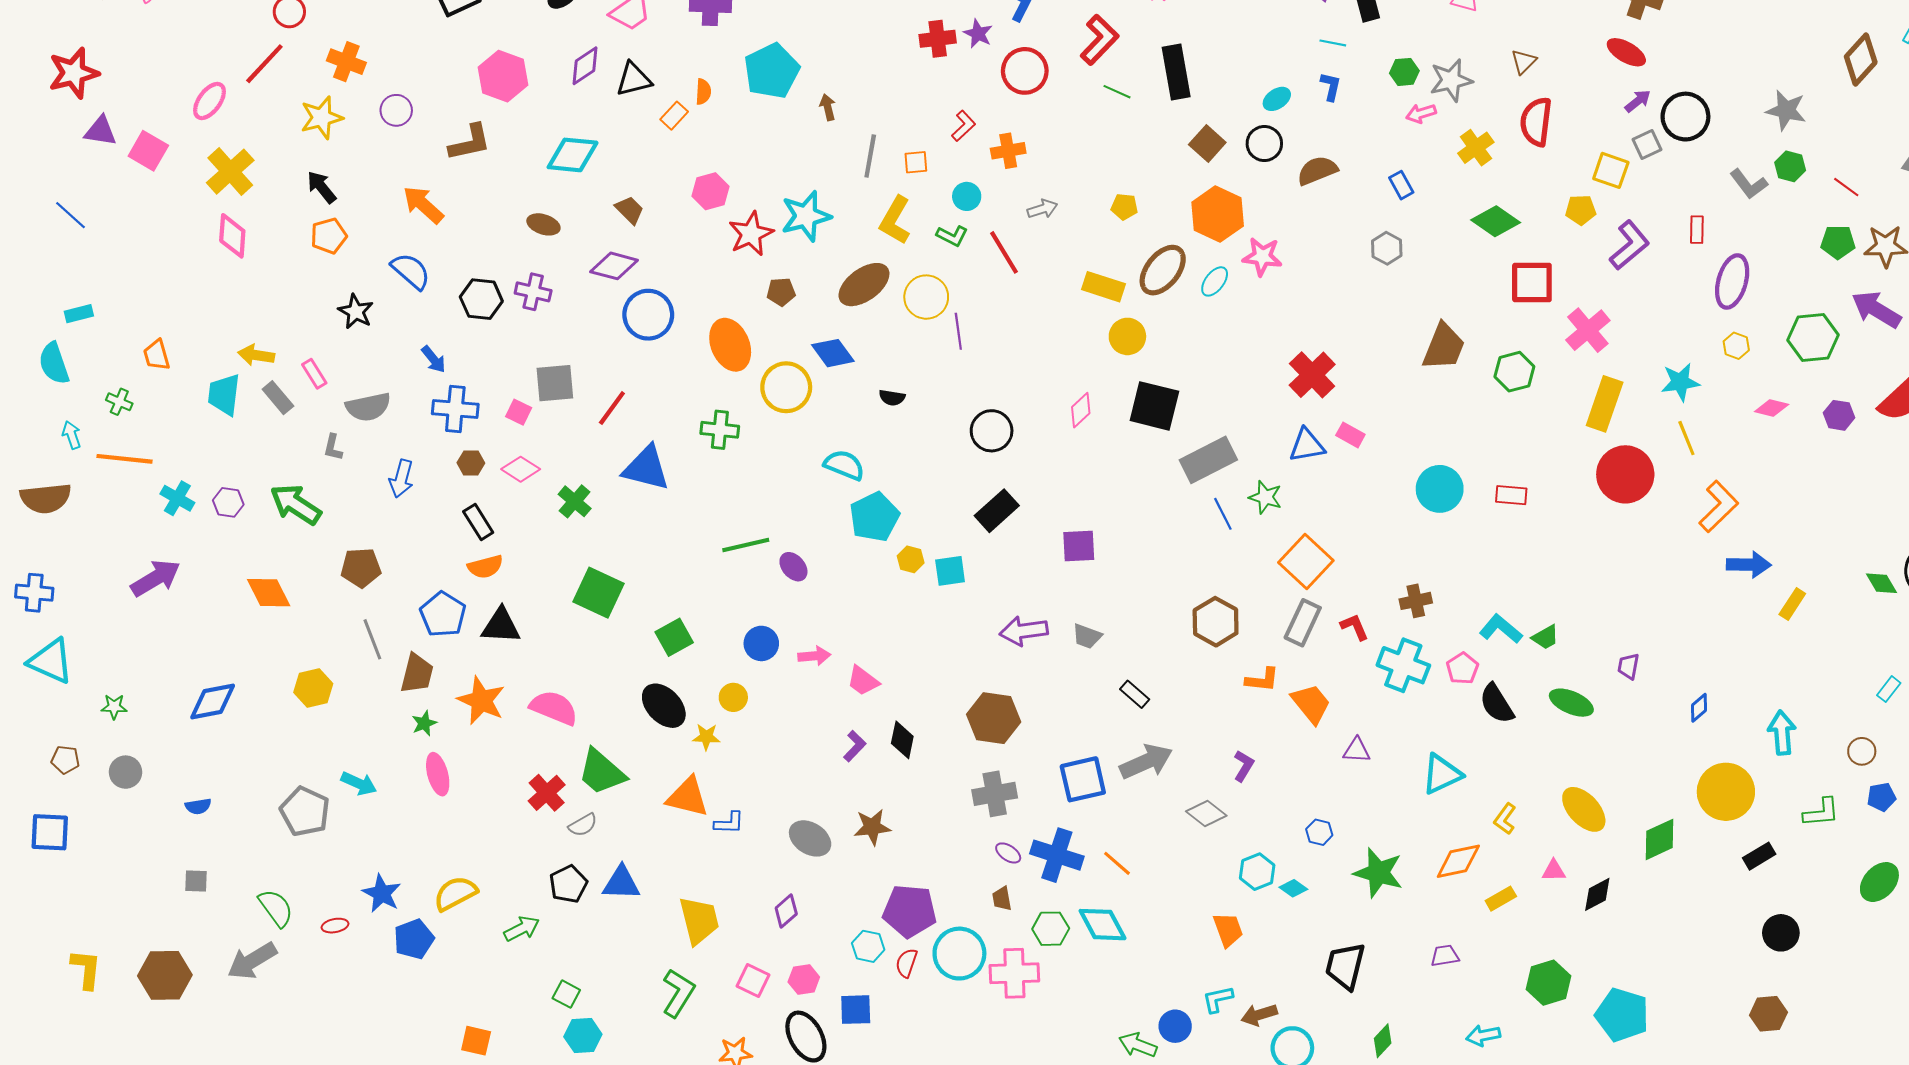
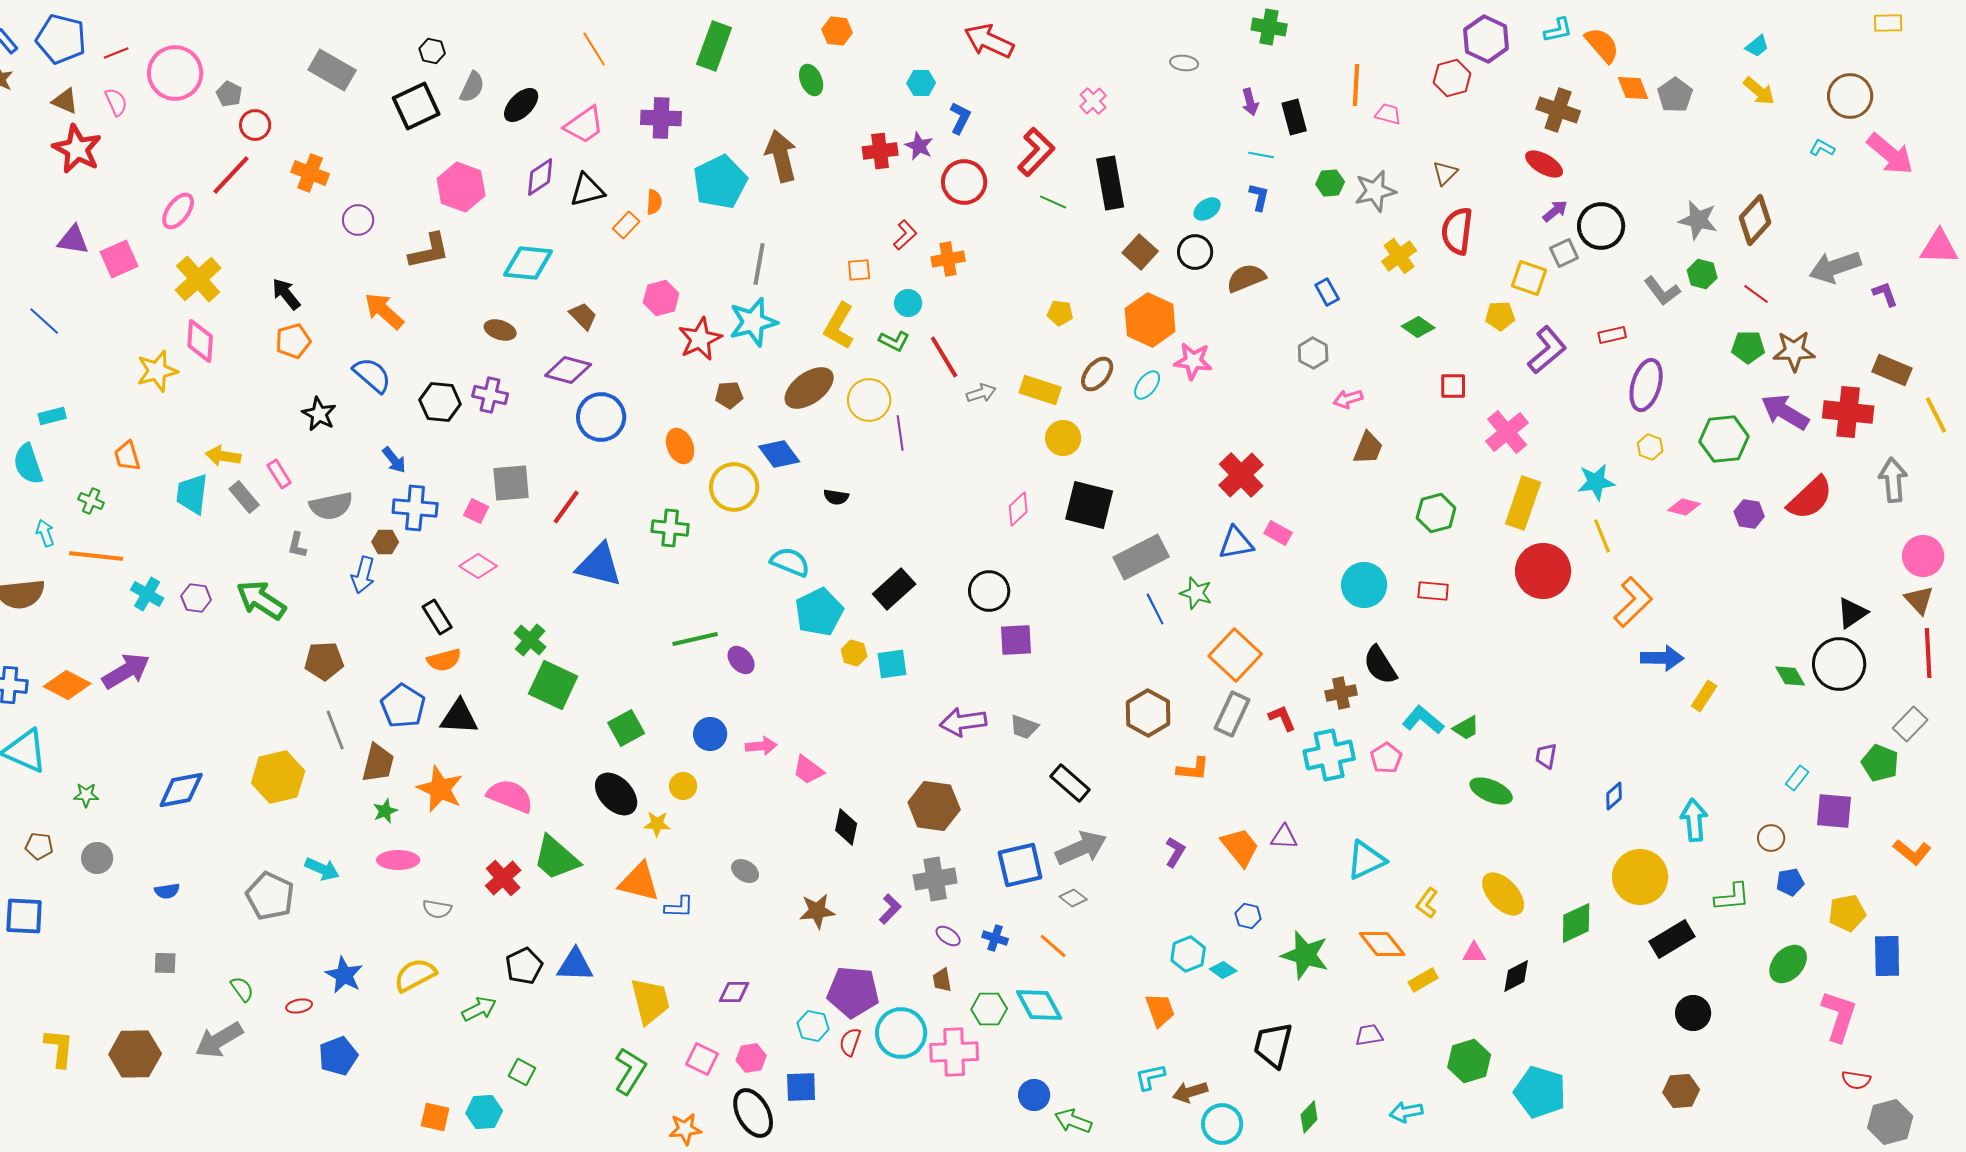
brown diamond: (1861, 60) -> (1755, 220), moved
red star: (74, 73) -> (77, 149), moved, turned -30
brown arrow: (828, 107) -> (781, 156), moved, size x2.0
pink arrow: (1421, 113) -> (1348, 399), moved
yellow star: (322, 118) -> (157, 371), moved
pink square: (148, 151) -> (119, 259), turned 36
gray line: (870, 156) -> (759, 264), moved
gray arrow: (1042, 209) -> (981, 393), moved
green diamond: (1496, 221) -> (1418, 327), size x0.7
red rectangle: (1697, 230) -> (1612, 335), turned 76
brown ellipse: (1163, 270) -> (1097, 374), size x0.7
red square: (1532, 283) -> (1453, 386), size x0.6
orange ellipse: (730, 345) -> (680, 446), size x0.7
brown trapezoid: (1444, 347) -> (1368, 448), size x0.7
green hexagon: (1514, 372) -> (1436, 513), moved
black circle: (992, 431) -> (989, 591), moved
brown hexagon: (471, 463) -> (385, 542), moved
green cross: (575, 501) -> (530, 640), moved
black rectangle: (997, 511) -> (894, 589), moved
orange diamond: (269, 593) -> (67, 685), moved, turned -36
cyan cross: (1403, 665) -> (1329, 755), turned -33
yellow hexagon: (313, 688) -> (278, 777), size x1.4
black rectangle: (1135, 694) -> (1070, 783), size x1.4
orange trapezoid: (1311, 704) -> (1240, 847), moved
black semicircle: (1497, 704) -> (1380, 665), moved
purple L-shape: (855, 746) -> (890, 909), moved
pink ellipse: (438, 774) -> (398, 860), turned -75
gray diamond: (1206, 814) -> (1073, 898), moved, size x0.7
gray semicircle: (583, 825) -> (437, 909), moved, turned 40
gray ellipse: (810, 838) -> (745, 871), moved, size x0.7
blue cross: (1057, 855) -> (995, 938), size x0.5
black rectangle: (1759, 856) -> (1672, 939), size x1.4
orange diamond: (1458, 861) -> (1382, 944), turned 63
green semicircle: (276, 908) -> (242, 989), size x0.7
purple diamond: (786, 911) -> (734, 992), turned 40
blue pentagon: (414, 939) -> (338, 1056), moved
blue circle: (1175, 1026) -> (1034, 1095), moved
cyan hexagon: (583, 1036) -> (484, 1112), moved

